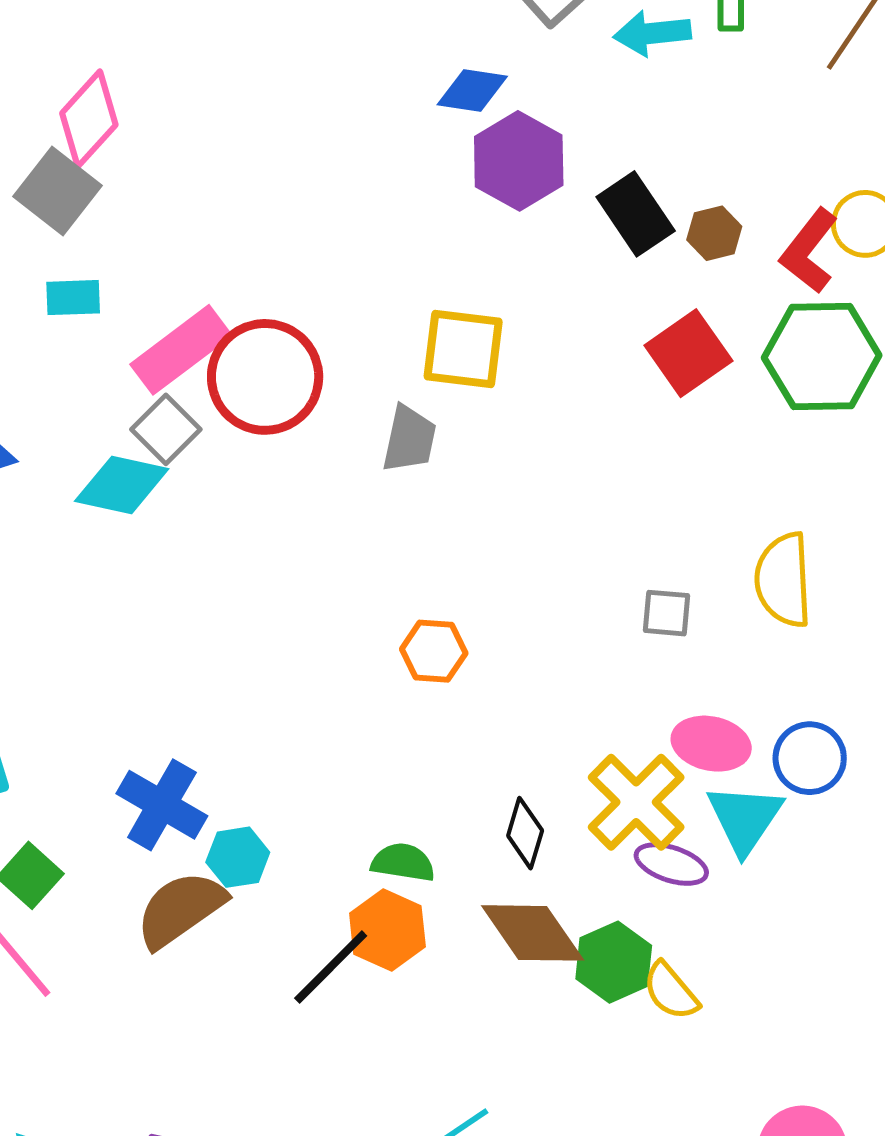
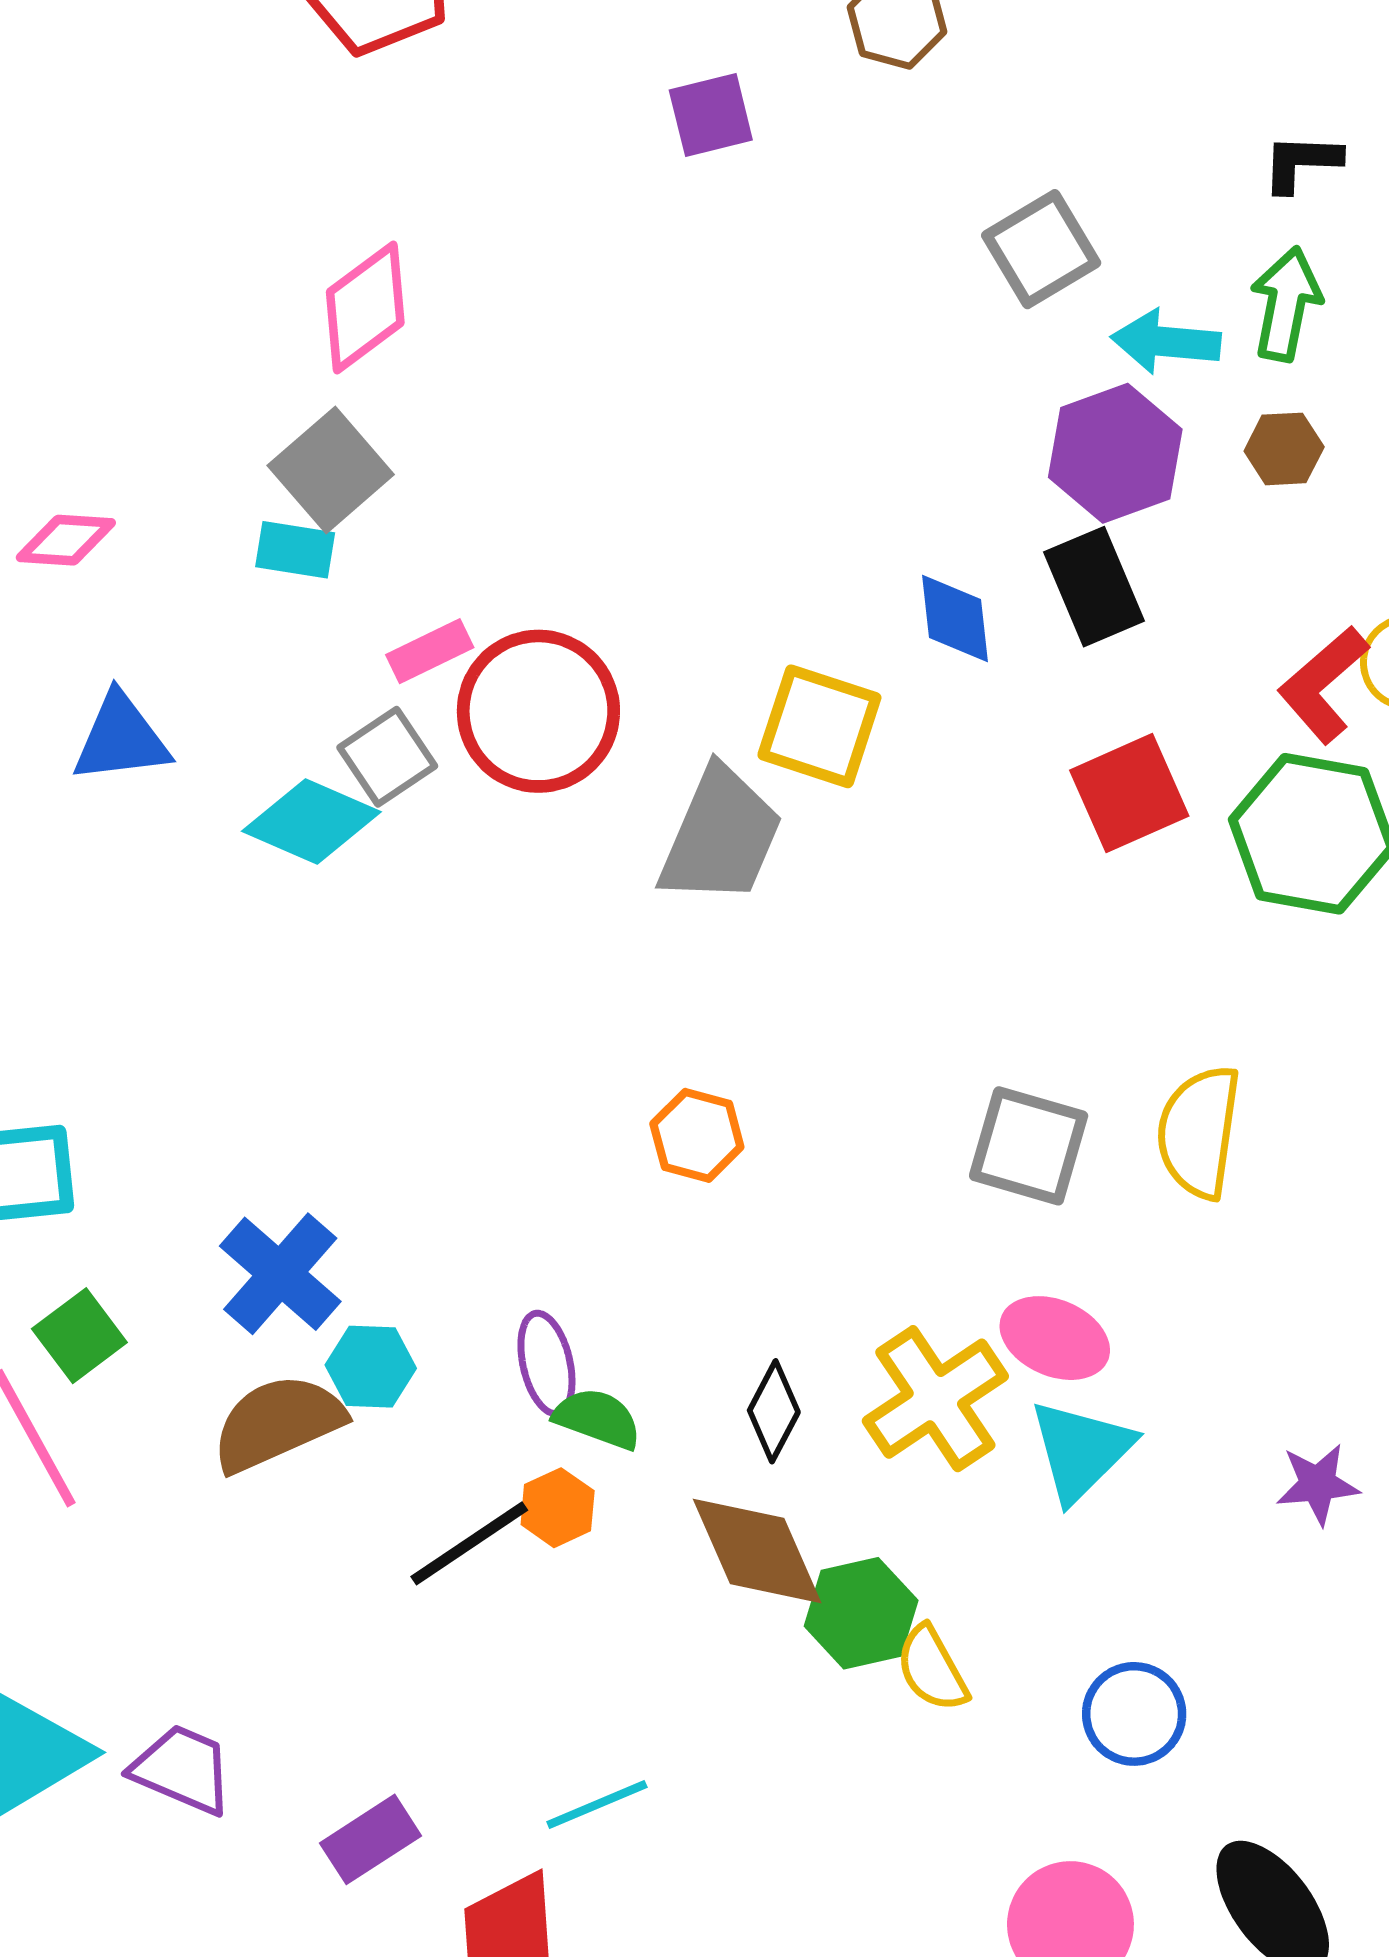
blue diamond: (472, 91) -> (955, 618), moved, turned 64
purple hexagon: (519, 161) -> (1115, 453), moved
gray square: (57, 191) -> (331, 470), moved
brown hexagon: (714, 233) -> (1284, 449), moved
pink rectangle: (181, 350) -> (430, 651), size x0.6
gray trapezoid: (409, 439) -> (721, 836), size x1.5
gray square: (667, 613) -> (1029, 1146), size x1.6
blue circle: (810, 758) -> (1134, 1714), moved
purple ellipse: (671, 864) -> (546, 1363), moved, turned 48
orange hexagon: (387, 930) -> (558, 1508), size x0.7

